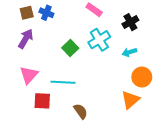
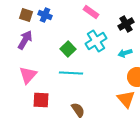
brown square: (27, 13) -> (26, 15), turned 32
cyan line: (63, 82) -> (71, 73), moved
orange triangle: (130, 100) -> (126, 99), turned -30

